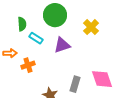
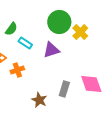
green circle: (55, 15) -> (59, 22), moved
green semicircle: (22, 24) -> (11, 29), turned 40

